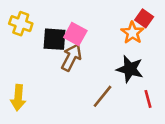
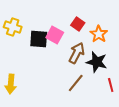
red square: (144, 18) -> (78, 24), moved
brown arrow: (71, 57) -> (77, 53), moved

